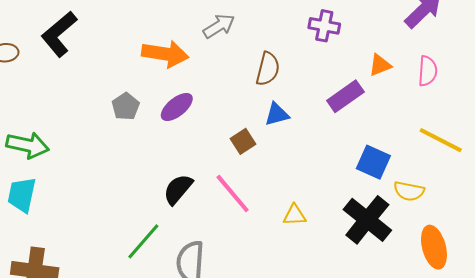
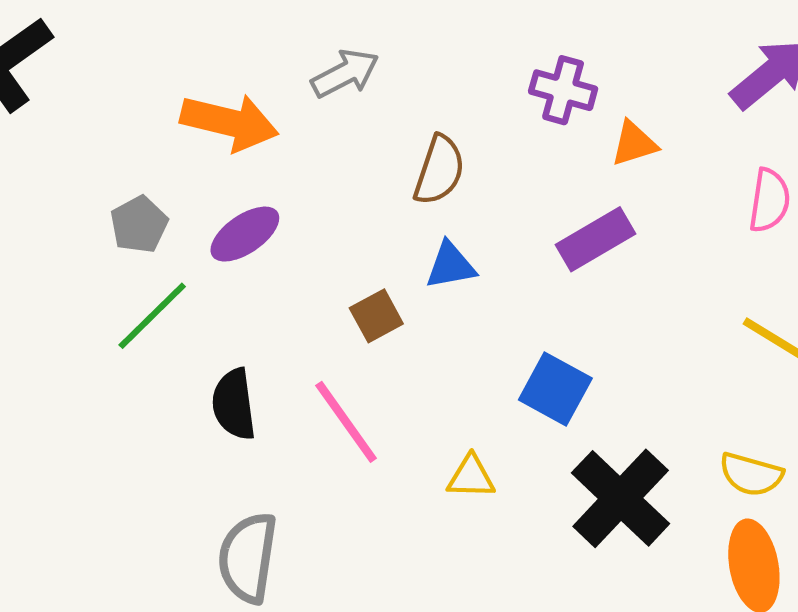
orange triangle: (380, 65) -> (634, 144), moved
blue square: (373, 162) -> (555, 389), moved
black semicircle: (178, 189) -> (234, 404), turned -52
yellow semicircle: (409, 191) -> (751, 474), moved
green line: (143, 241) -> (152, 316), moved

